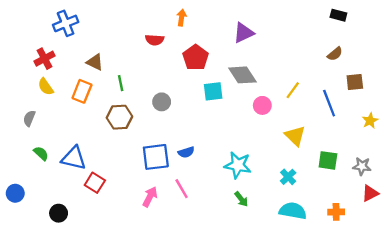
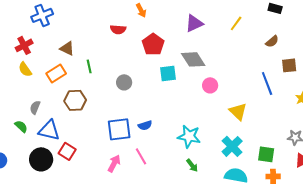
orange arrow: (182, 18) -> (141, 10), turned 144
yellow line: (293, 90) -> (236, 23), moved
orange rectangle: (82, 91) -> (56, 73), turned 36
brown hexagon: (119, 117) -> (75, 100), moved
gray semicircle: (29, 118) -> (35, 107), moved
green square: (328, 160) -> (266, 154), moved
cyan cross: (288, 177) -> (232, 146), size x1.5
black circle: (59, 213) -> (41, 159), moved, size x1.5

